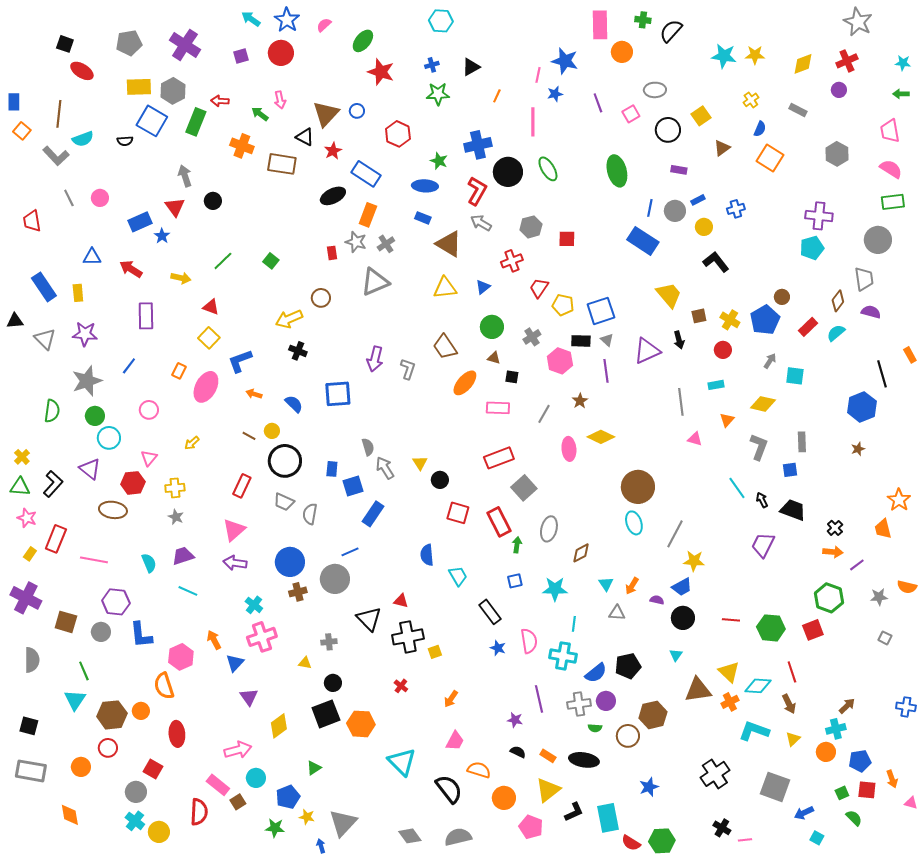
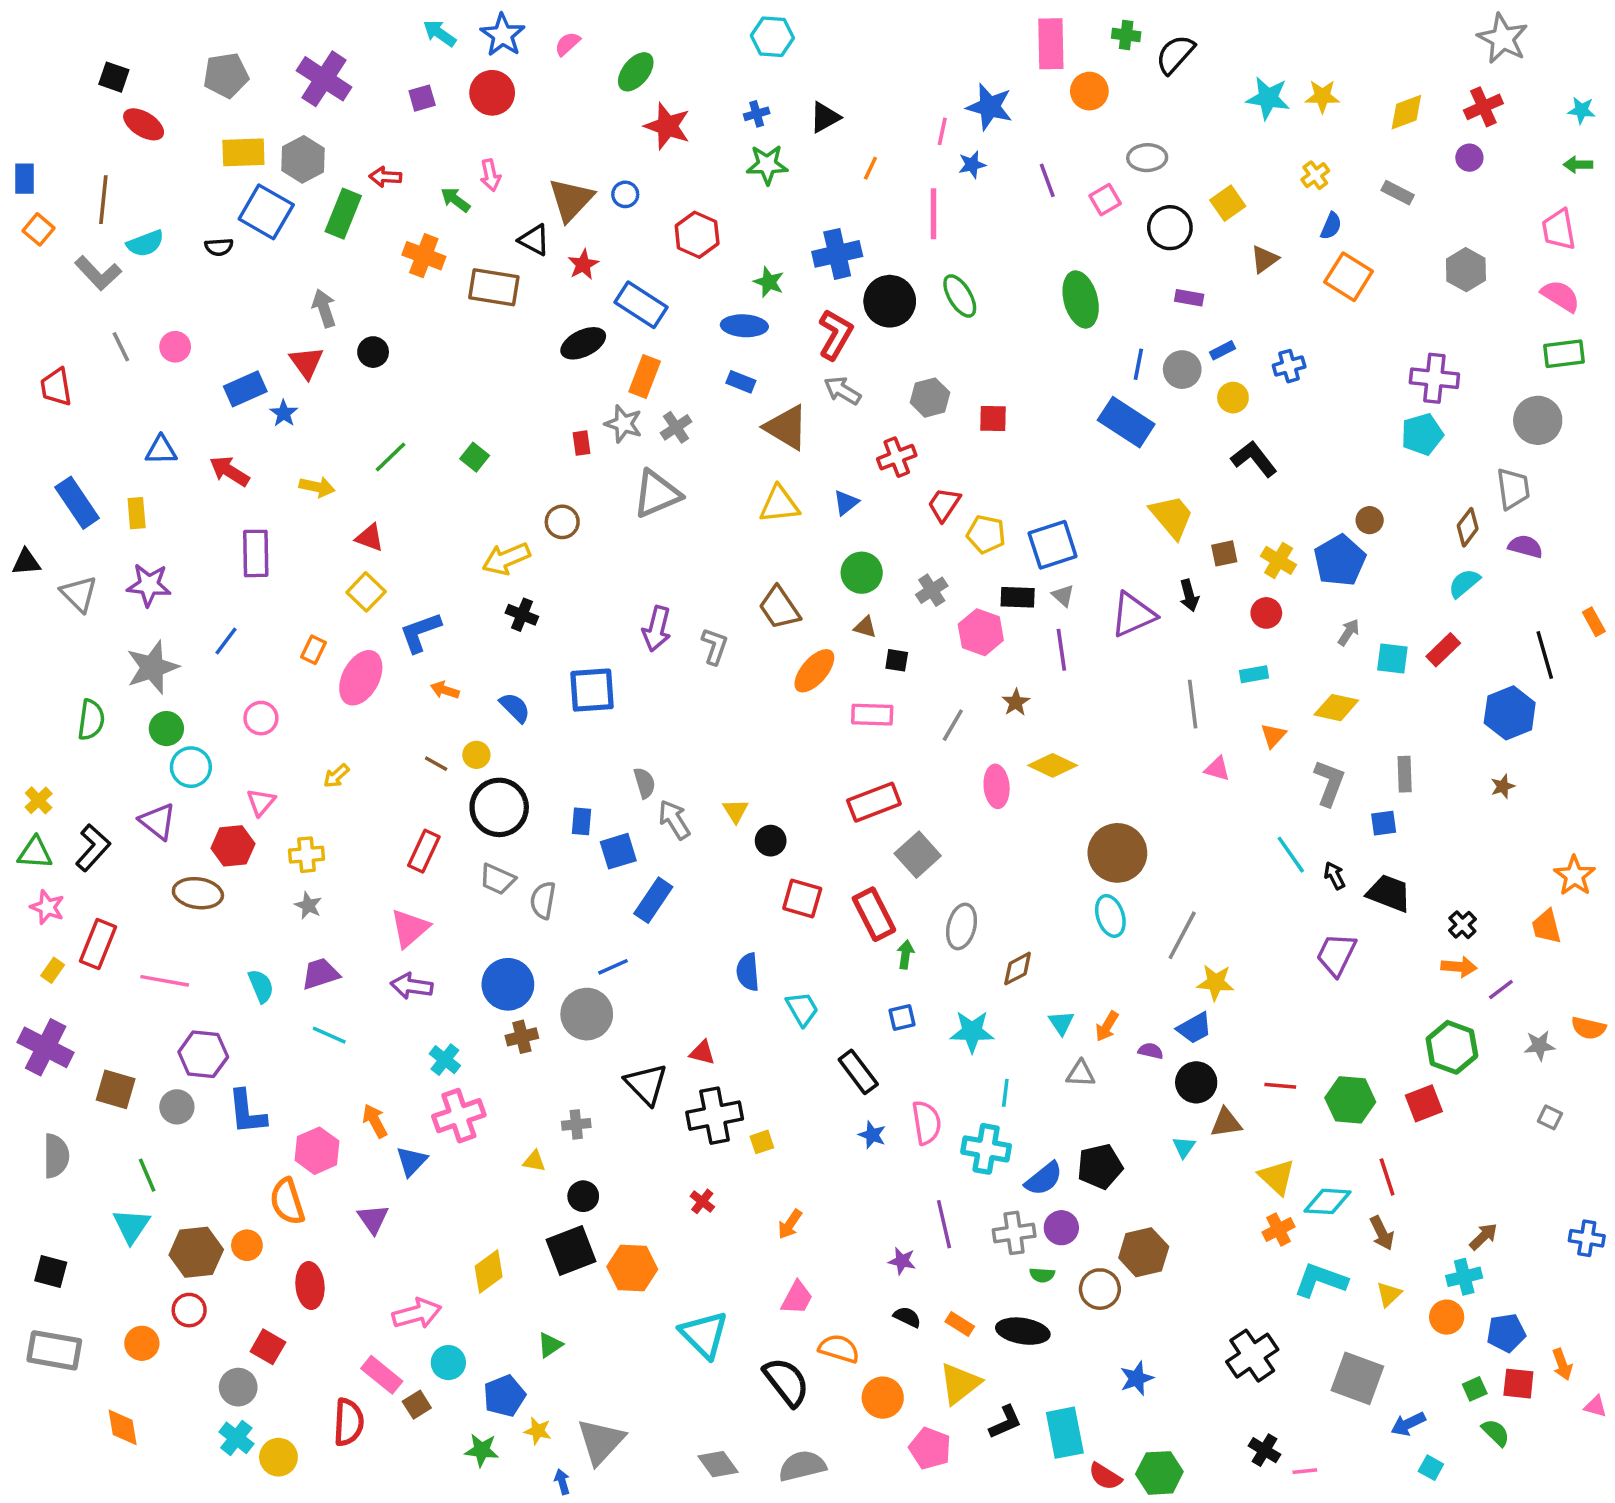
red rectangle: (808, 327) -> (1443, 650), moved
brown triangle: (698, 690) -> (1226, 1123), moved, size x0.7
purple triangle: (249, 697) -> (373, 1219), moved

